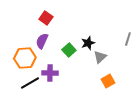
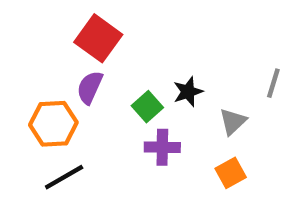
red square: (46, 18) -> (98, 38), size x1.5
gray triangle: (100, 57) -> (233, 122), moved
purple cross: (50, 73) -> (162, 147), moved

